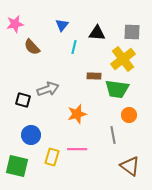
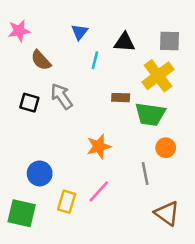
gray arrow: (48, 89) -> (61, 96), moved, turned -105
black square: (23, 100) -> (29, 103), moved
pink line: (77, 149) -> (99, 191), turned -48

